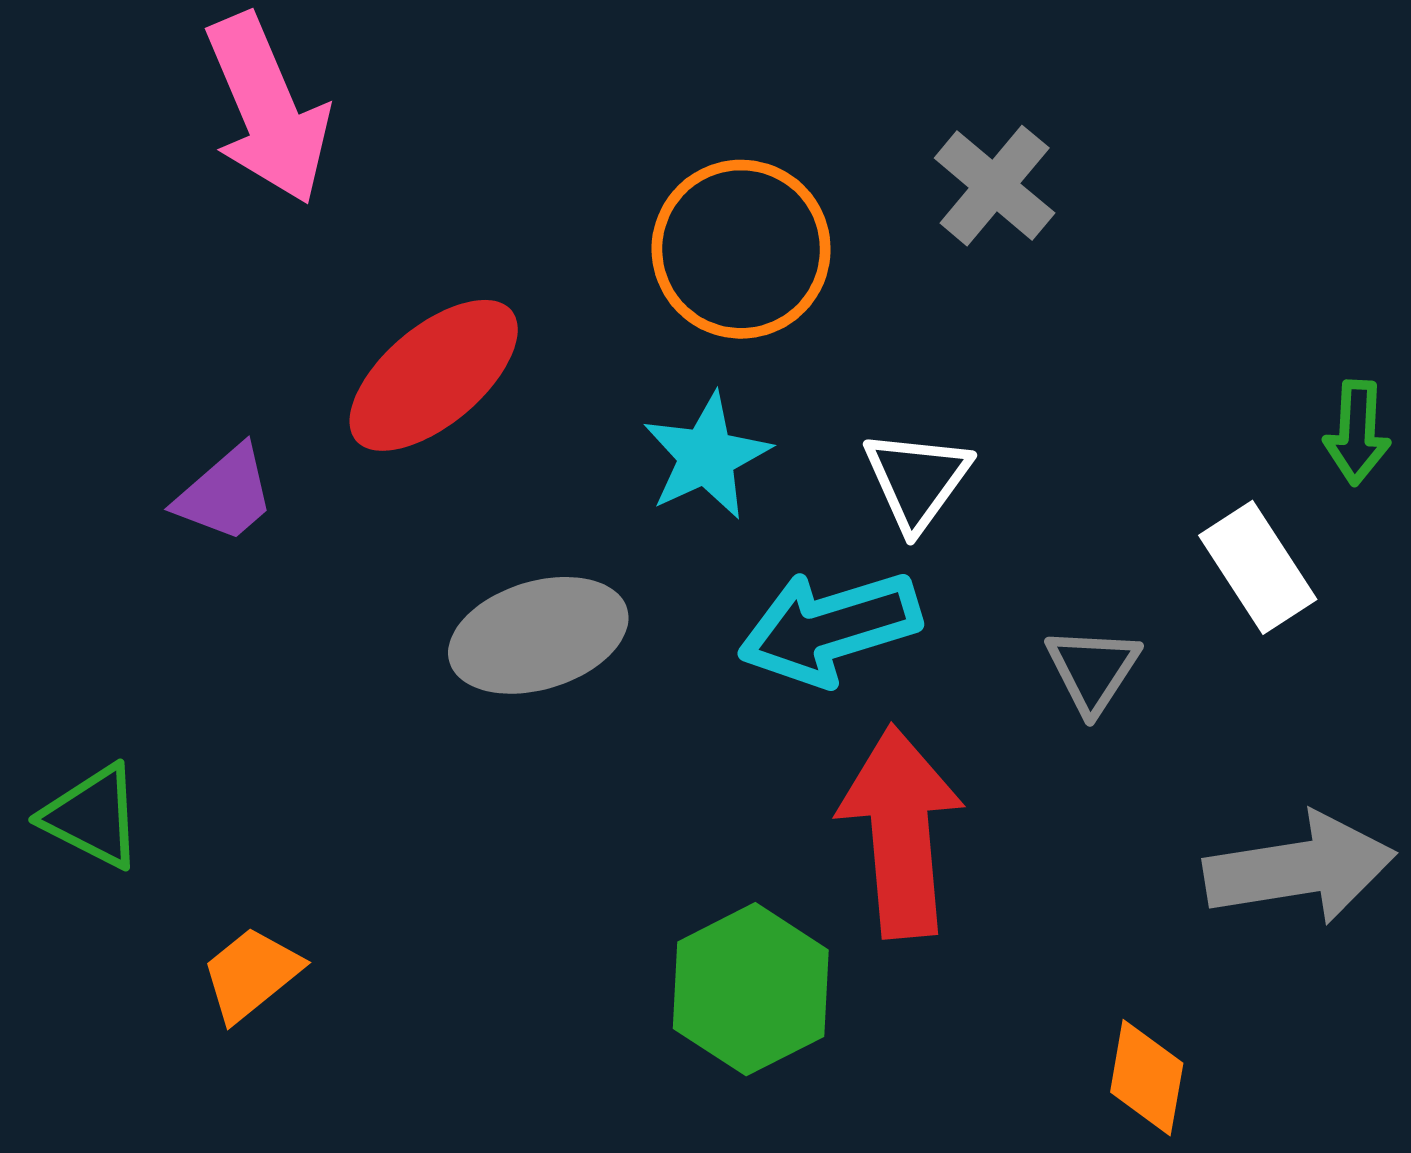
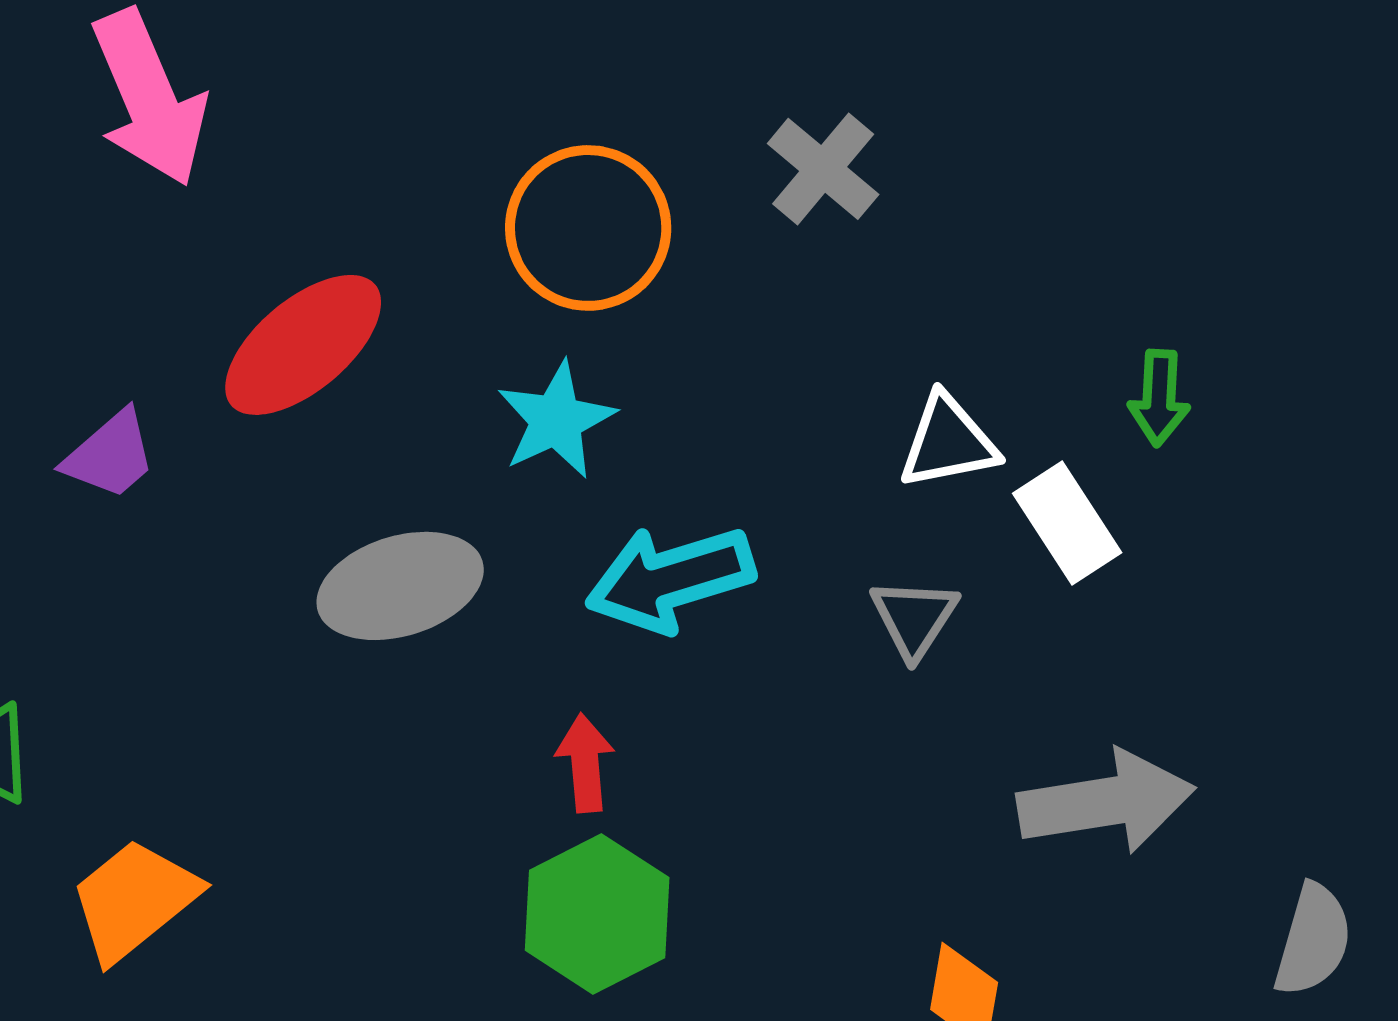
white triangle: (917, 480) -> (948, 442), moved, turned 43
red arrow: (901, 832) -> (585, 763), moved, size x0.5
orange trapezoid: (251, 974) -> (134, 900), size x1.4

